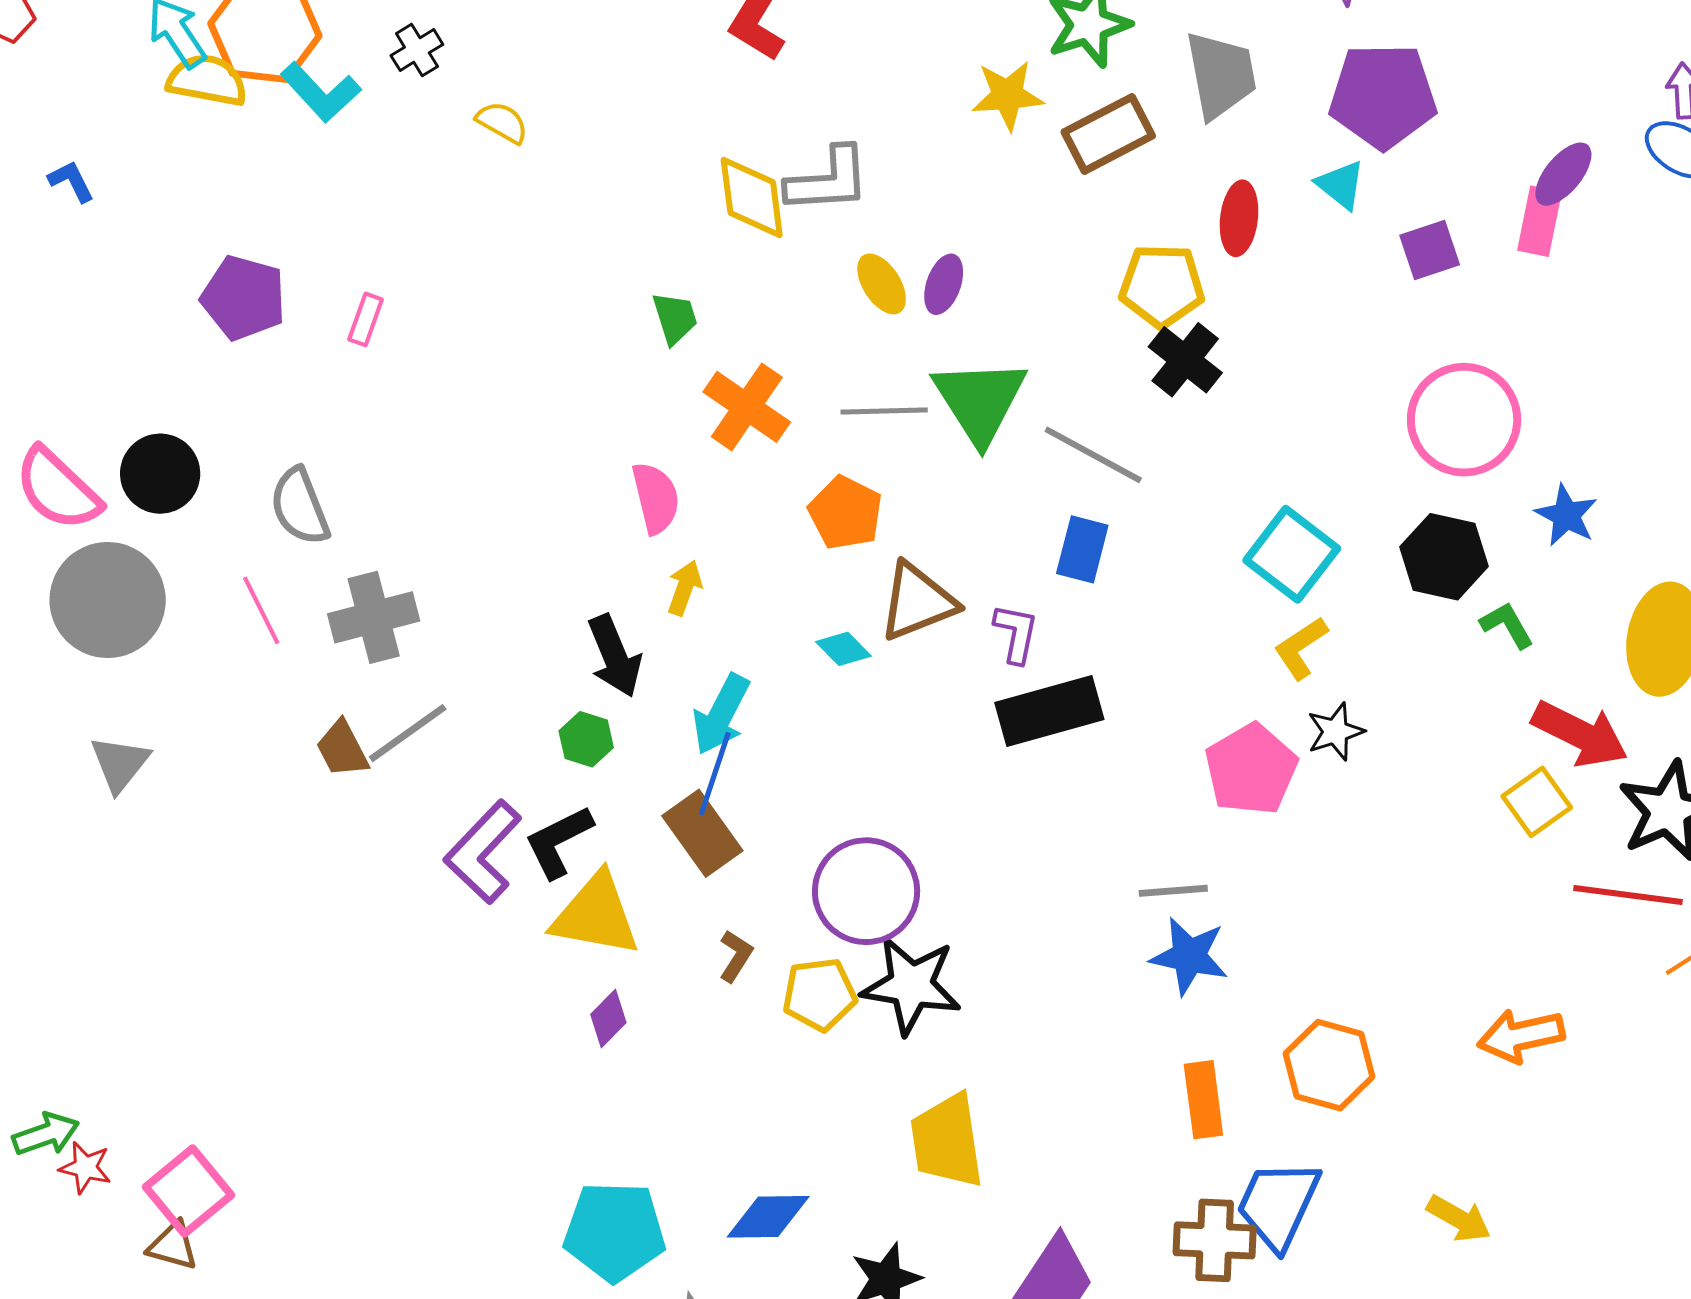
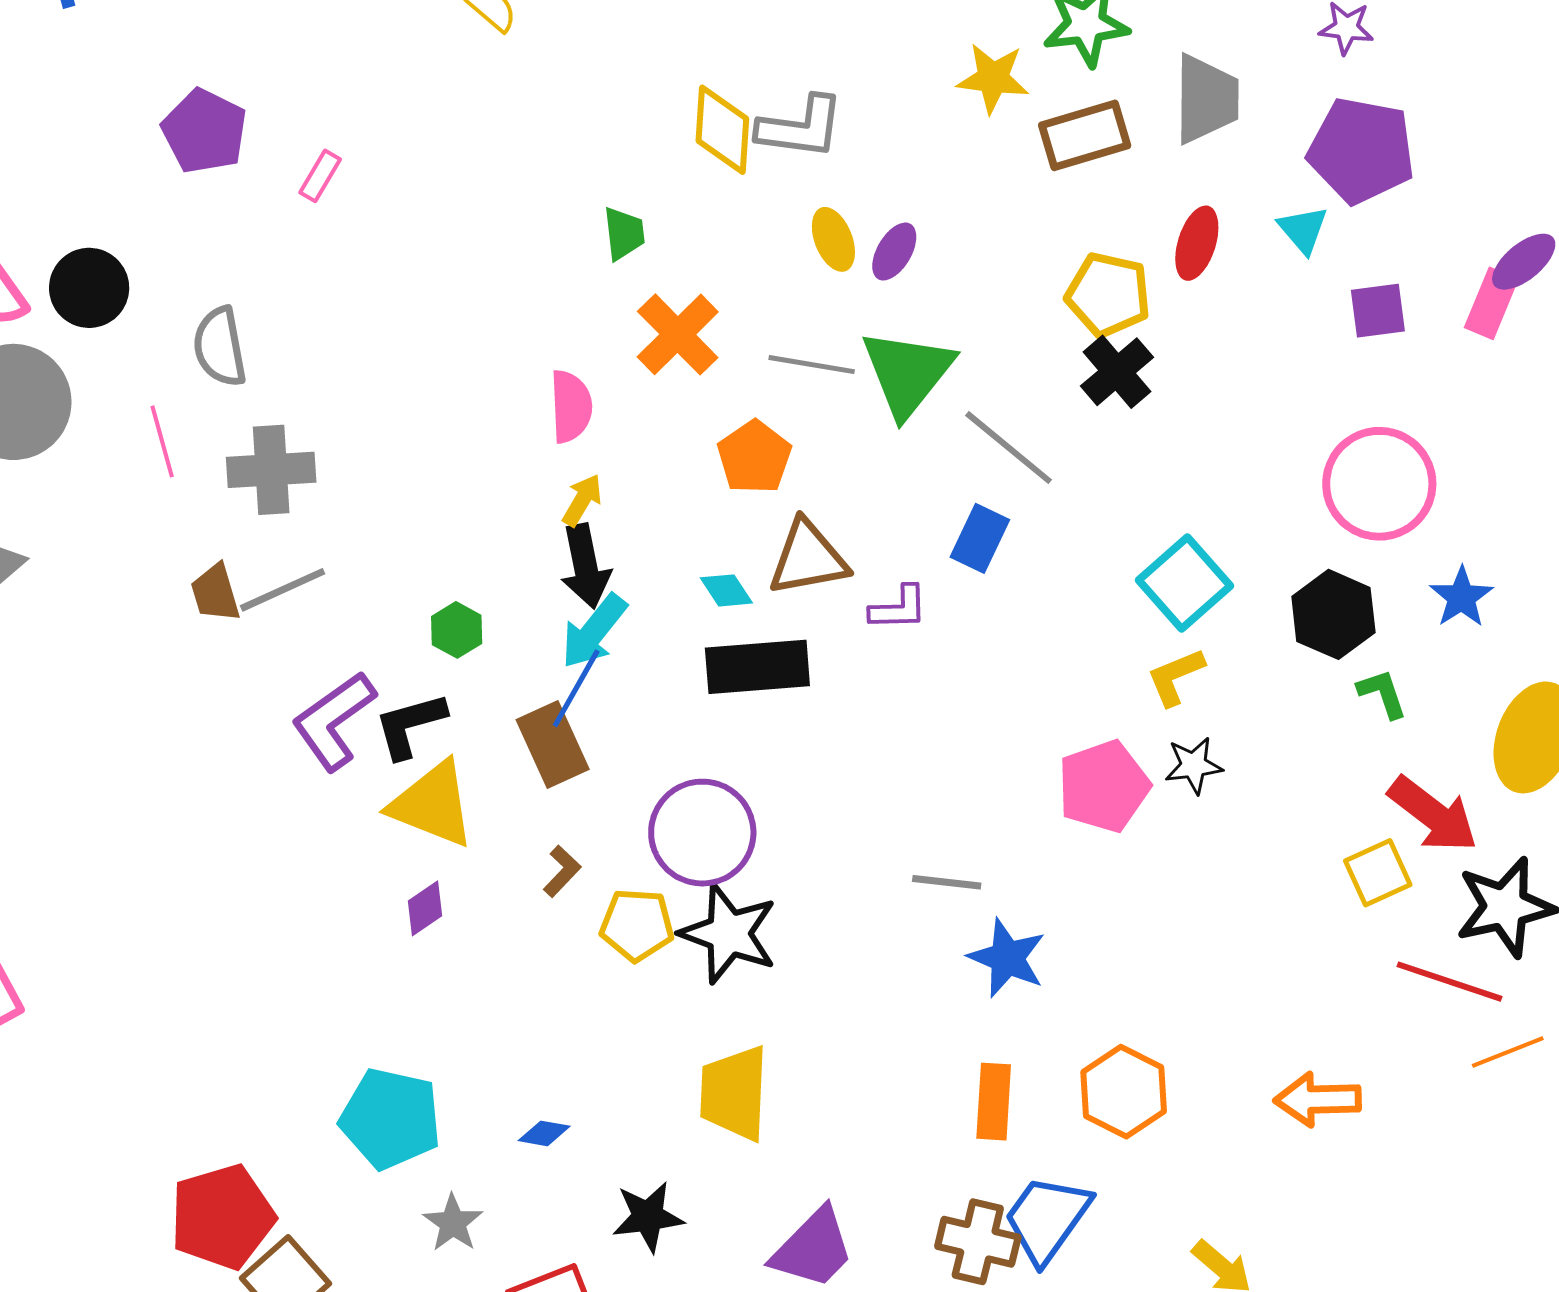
purple L-shape: (1016, 633) -> (899, 608), turned 66
black arrow: (615, 656) -> (585, 566), moved
black rectangle: (1049, 711) -> (757, 667), moved
gray line: (1173, 891) -> (947, 882), moved
blue diamond: (768, 1217) -> (544, 1133), size x0.6

